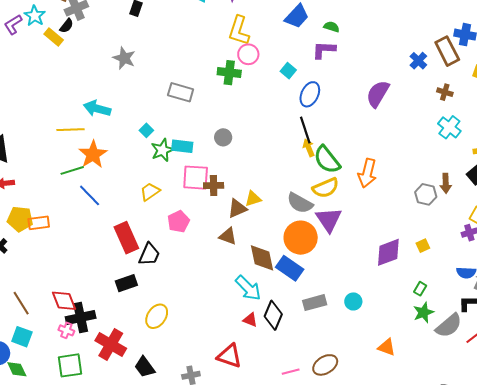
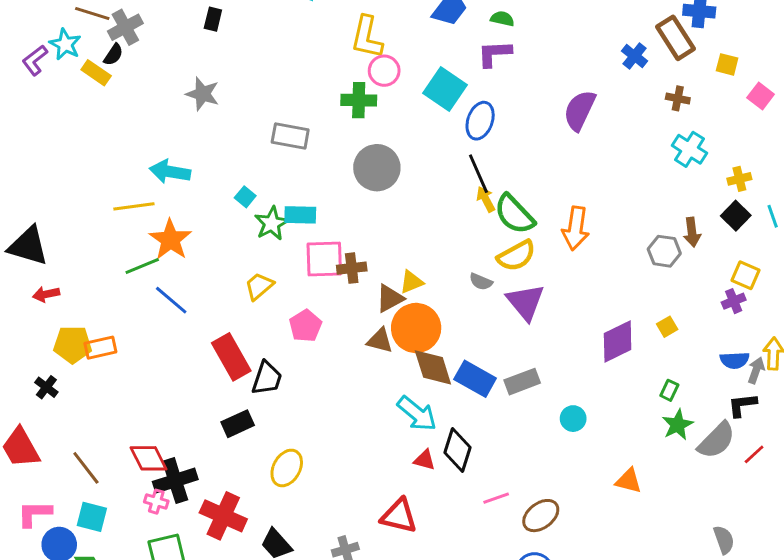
cyan square: (288, 71) -> (445, 89), size x1.8
gray circle: (223, 137) -> (377, 168), moved, size x1.8
gray semicircle: (300, 203) -> (481, 282), size x0.6
orange circle: (301, 238) -> (416, 328), moved
gray rectangle: (315, 303) -> (522, 382), moved
pink line: (291, 372) -> (496, 498), moved

